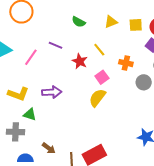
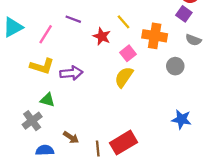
orange cross: (126, 63) -> (155, 36), size x1.5
gray circle: (144, 82) -> (175, 66), moved
yellow L-shape: (18, 94) -> (42, 66), moved
gray cross: (16, 132) -> (32, 121), turned -36

